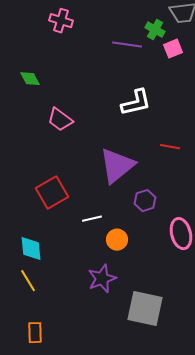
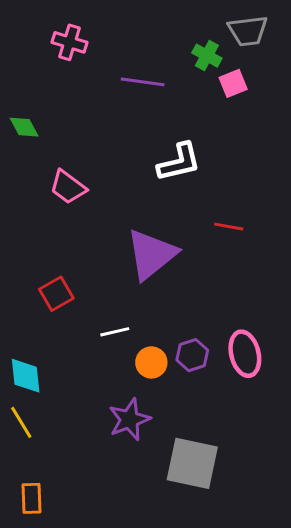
purple line: (127, 45) -> (143, 82), moved
red square: (52, 193) -> (56, 294), size x0.7
purple hexagon: (145, 201) -> (192, 355), moved

